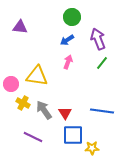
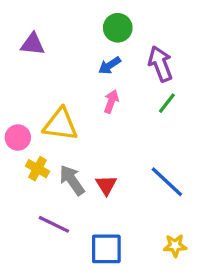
blue line: (102, 111) -> (167, 182), turned 35
blue square: (73, 135) -> (106, 249), moved
yellow star: (92, 148) -> (175, 246), moved

